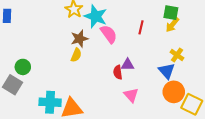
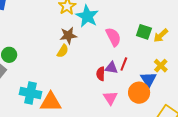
green square: (171, 13) -> (144, 32), moved
red line: (141, 27) -> (124, 64), moved
pink semicircle: (109, 34) -> (113, 37), moved
orange circle: (174, 92) -> (139, 93), moved

